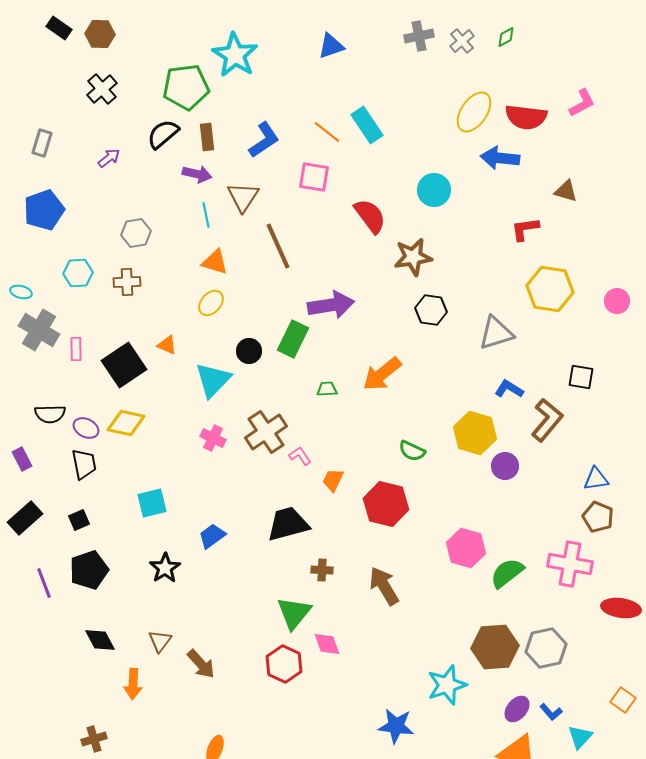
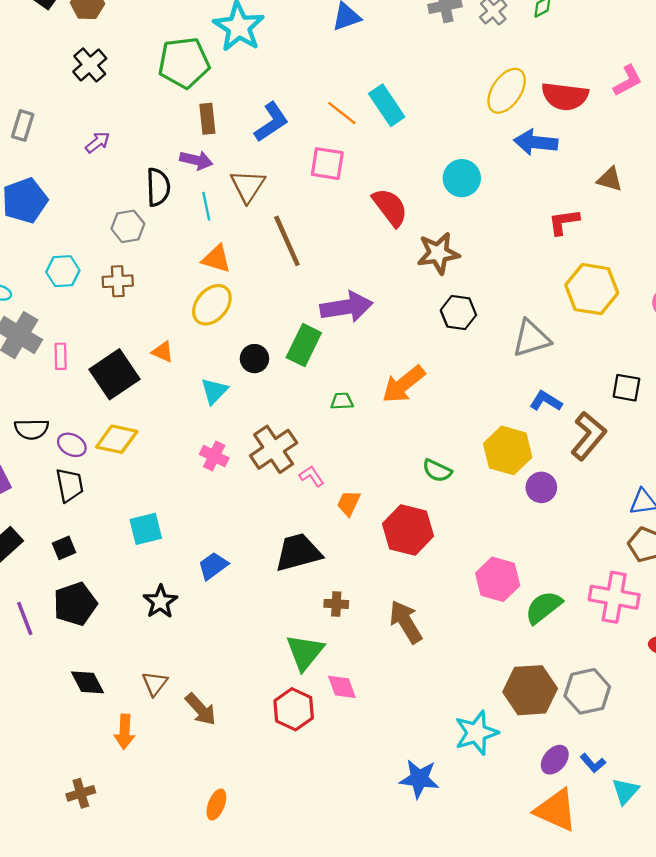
black semicircle: (163, 134) -> (158, 187), moved, turned 128
yellow ellipse: (211, 303) -> (212, 305), size x1.4
cyan triangle: (213, 380) -> (214, 391), size x0.7

